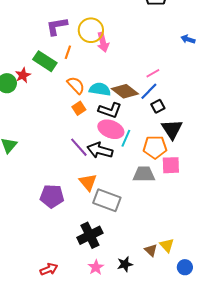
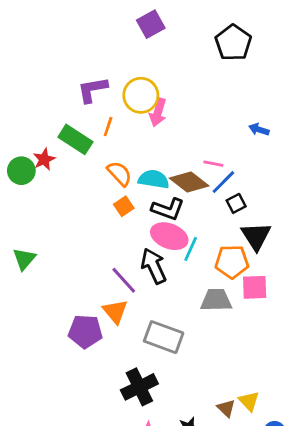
blue arrow: (188, 39) -> (259, 129), moved
pink arrow: (103, 42) -> (158, 112), turned 30
pink line: (153, 73) -> (213, 164), moved, turned 40
purple line: (79, 147) -> (124, 280), moved
black arrow: (100, 150) -> (154, 266), turned 50
orange triangle: (88, 182) -> (115, 312), moved

